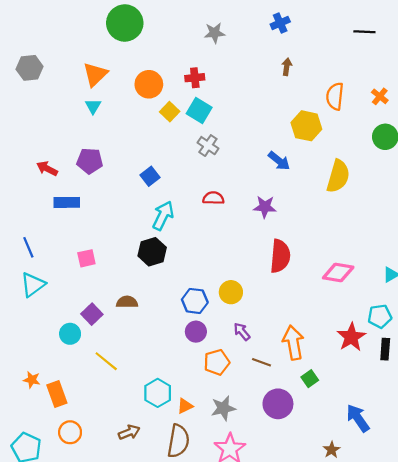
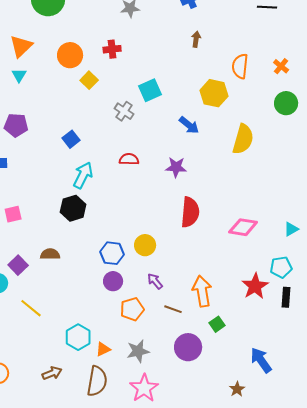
cyan square: (199, 111) -> (150, 90), moved, turned 35

